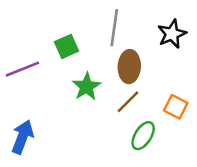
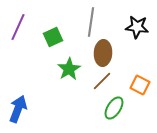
black star: (172, 34) -> (137, 27), turned 30
purple line: (22, 69) -> (18, 27), moved, turned -44

